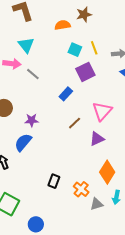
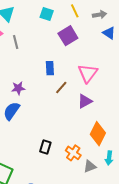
cyan square: (75, 50) -> (47, 14), moved
gray line: (33, 74) -> (16, 42), turned 40
blue rectangle: (66, 94) -> (50, 68), moved, turned -40

